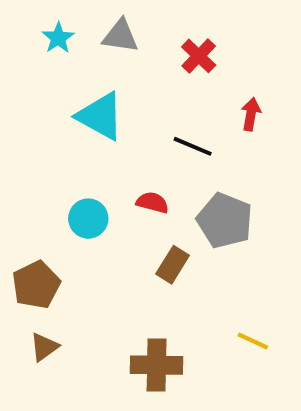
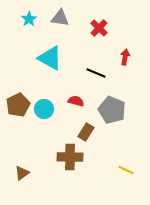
brown pentagon: (36, 285) -> (18, 105), moved
brown cross: (157, 365) -> (70, 157), moved

